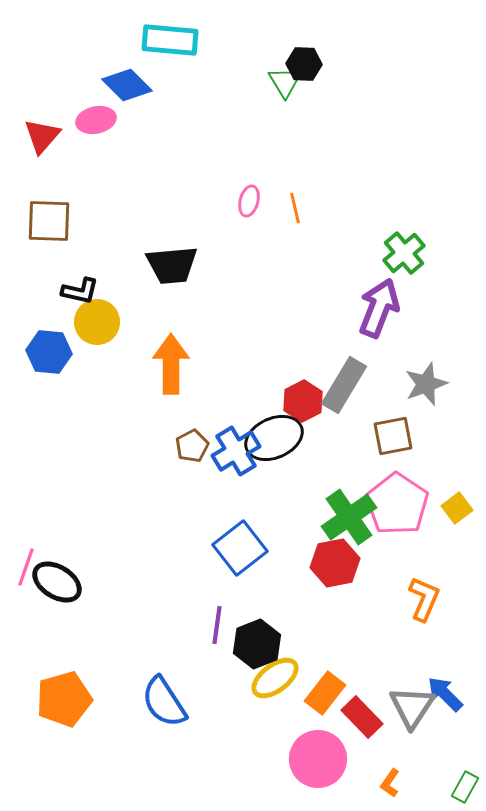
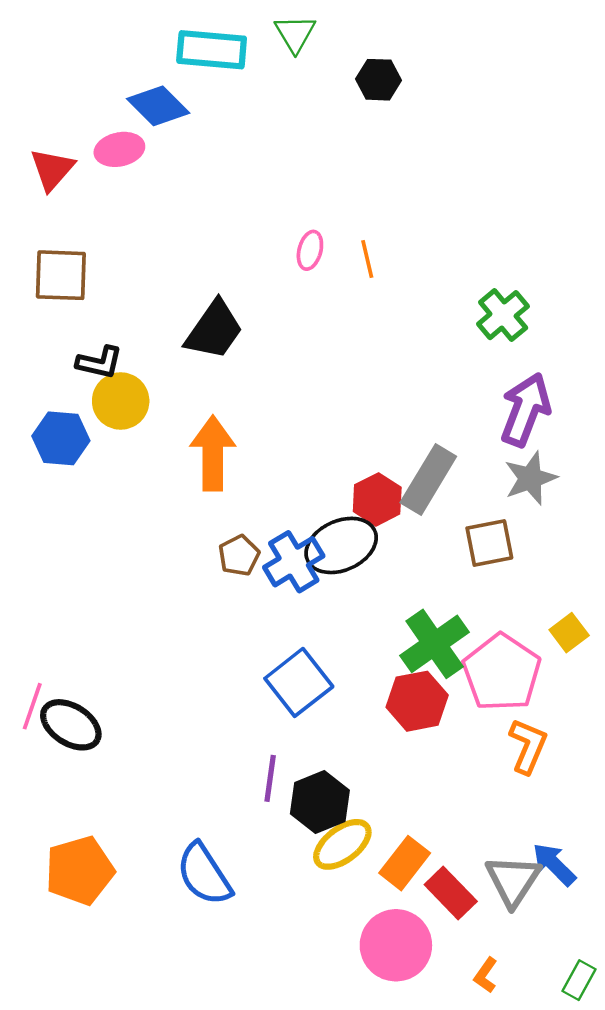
green triangle: (285, 82) -> (295, 34), moved
black trapezoid: (172, 265) -> (214, 330), turned -50
purple arrow: (379, 308) -> (525, 410), moved
pink pentagon: (397, 504) -> (502, 673), moved

